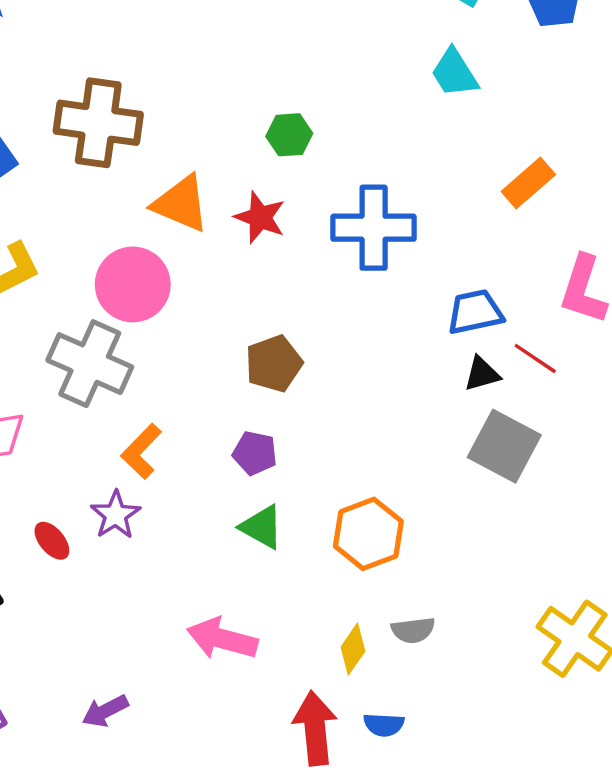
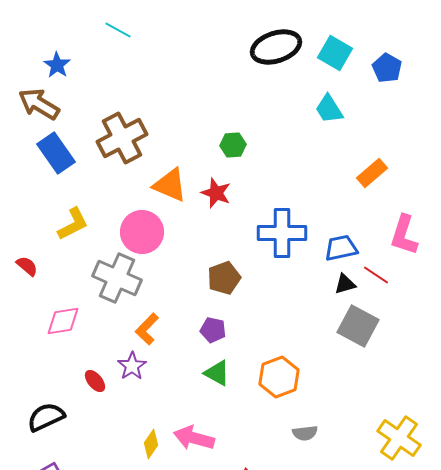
brown cross: (98, 123) -> (122, 138), turned -36
blue cross: (374, 228) -> (282, 233), moved
yellow diamond: (353, 649) -> (151, 444), moved

